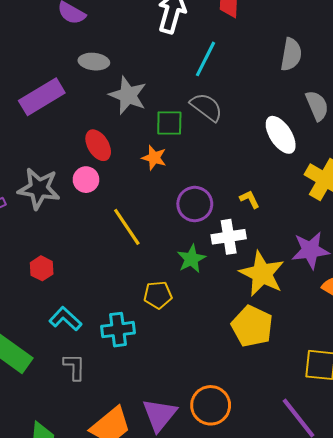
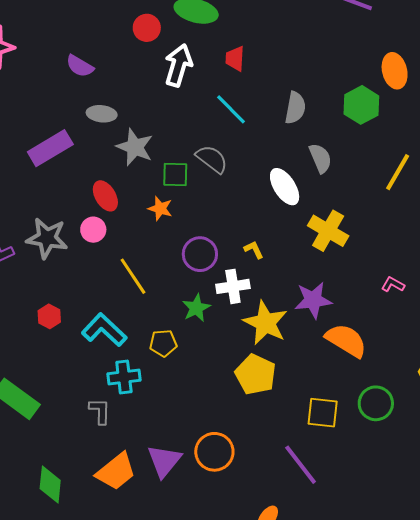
cyan line: (205, 59) -> (231, 109), moved, turned -72
cyan L-shape: (65, 319) -> (104, 330), moved, size x1.4
gray L-shape: (74, 367) -> (100, 411), moved

